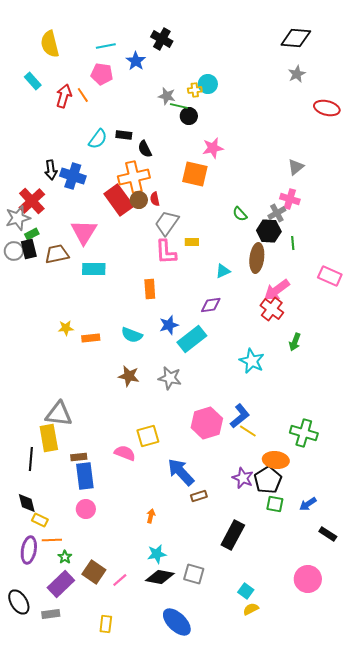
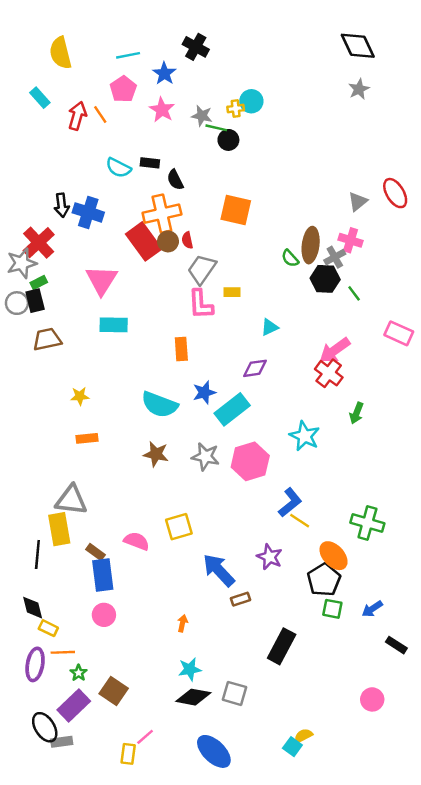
black diamond: (296, 38) -> (358, 46), turned 60
pink pentagon: (102, 74) -> (123, 89), turned 30
red ellipse: (327, 108) -> (395, 193), moved, turned 45
cyan semicircle: (98, 139) -> (118, 168), turned 80
pink star: (213, 148) -> (162, 110), moved, turned -30
green line: (293, 243) -> (354, 293), turned -32
brown trapezoid: (57, 254) -> (47, 339), moved
brown ellipse: (257, 258) -> (311, 245), moved
cyan semicircle: (132, 335) -> (160, 405), size x1.4
orange rectangle: (91, 338) -> (87, 438), moved
pink hexagon: (207, 423) -> (250, 461), moved
pink semicircle: (125, 453) -> (137, 541), moved
brown rectangle: (79, 457) -> (95, 552), turned 42
orange ellipse: (276, 460) -> (334, 556), turned 40
purple star: (243, 478) -> (269, 557), moved
pink circle: (308, 579) -> (372, 699), size x0.7
pink line: (120, 580) -> (145, 737), moved
cyan square: (246, 591) -> (292, 747), moved
black ellipse: (19, 602) -> (45, 727), moved

